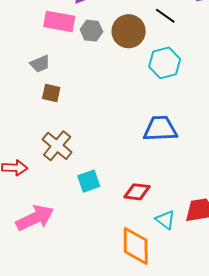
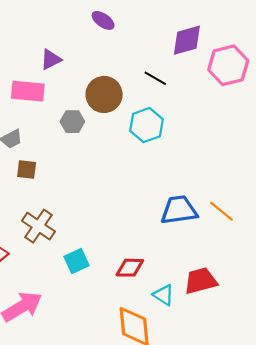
black line: (165, 16) -> (155, 78), moved
gray hexagon: (91, 31) -> (72, 122), moved
blue trapezoid: (160, 129) -> (179, 210), moved

